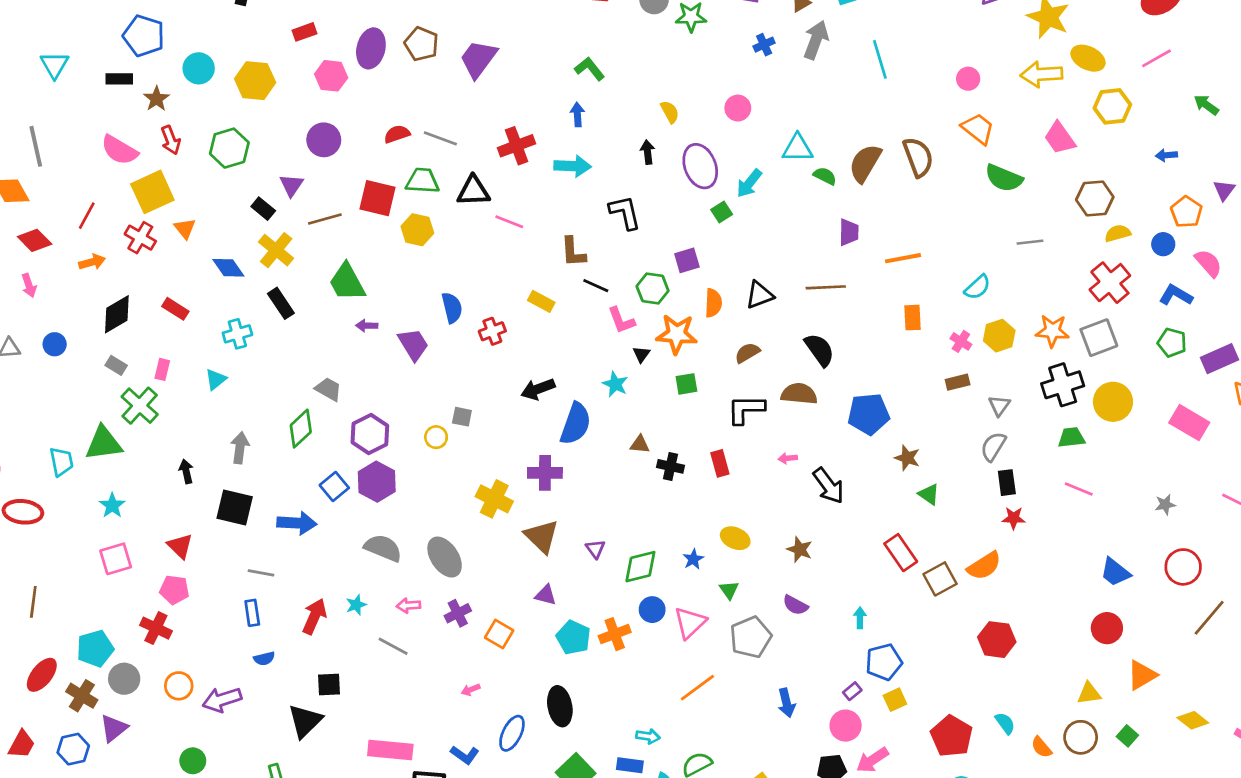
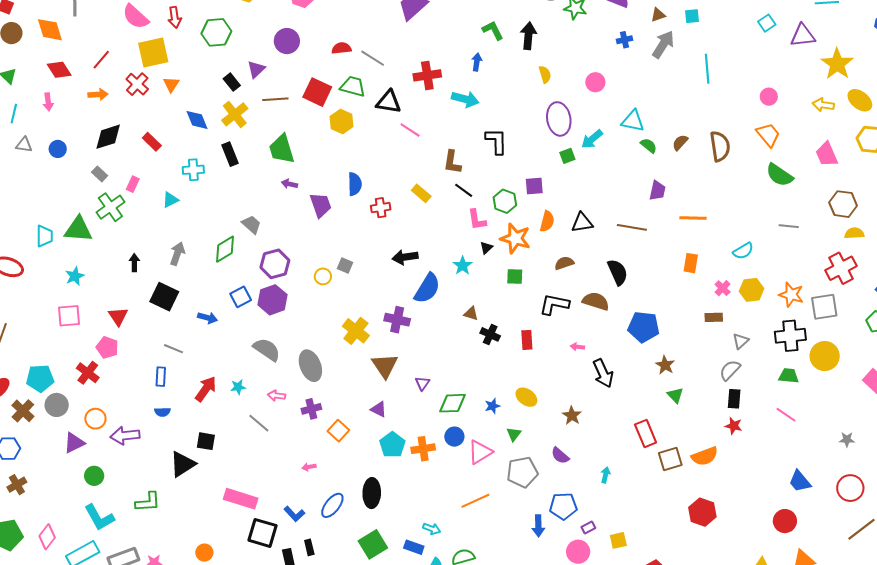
yellow arrow: (1041, 74) -> (823, 105), size x0.7
black arrow: (648, 152) -> (528, 36), moved, size x1.5
brown semicircle: (865, 163) -> (680, 142), size x0.6
blue arrow: (297, 523) -> (207, 318), size x0.7
blue pentagon: (884, 662) -> (563, 506), moved
purple triangle: (114, 728) -> (74, 443), moved

